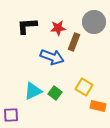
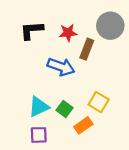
orange rectangle: (98, 106) -> (83, 125), moved, turned -49
purple square: (11, 115) -> (39, 135), moved

